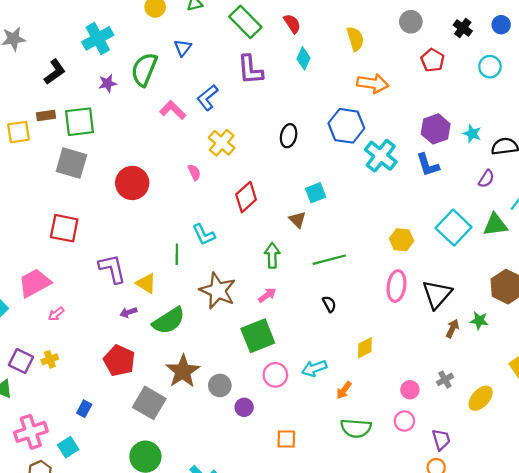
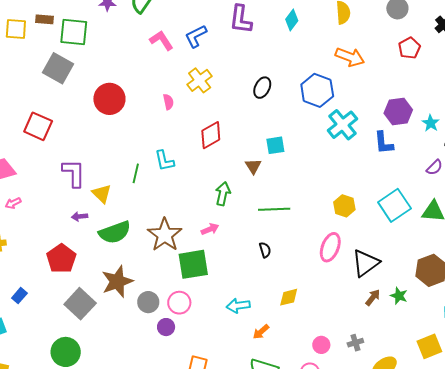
brown star: (218, 291) -> (165, 235), moved
pink circle: (275, 375) -> (179, 303), moved

